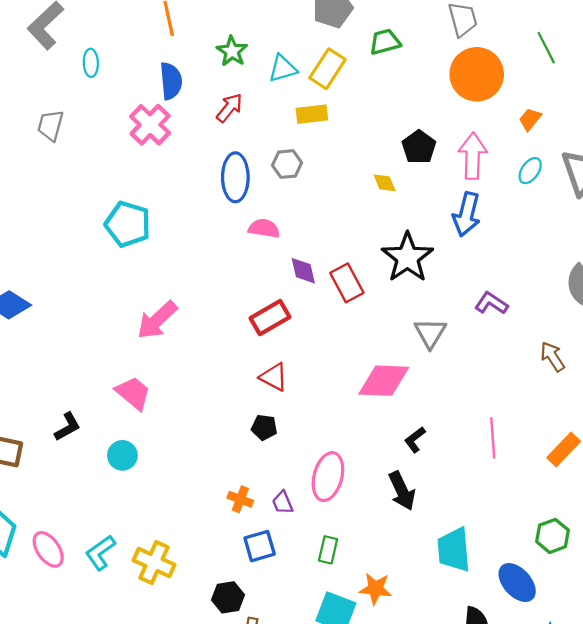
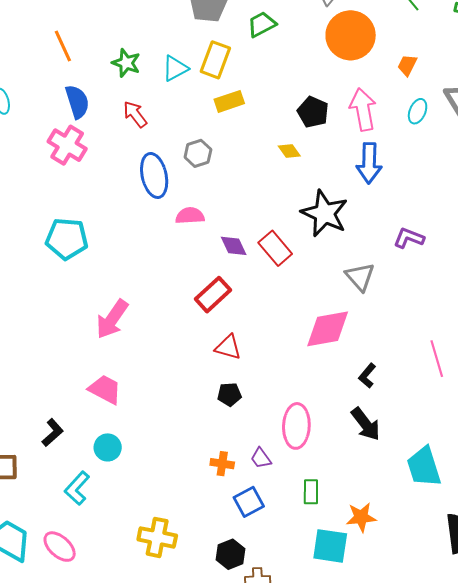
red arrow: (229, 108) -> (135, 114), turned -64
yellow rectangle: (312, 114) -> (229, 101), moved
cyan L-shape: (100, 553) -> (77, 488), moved

